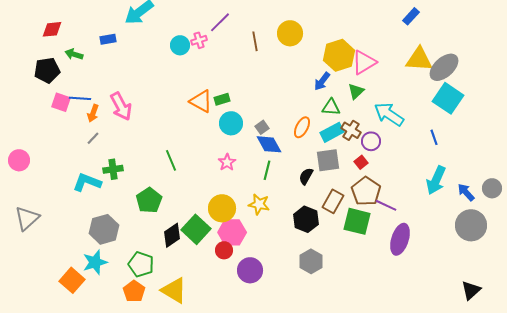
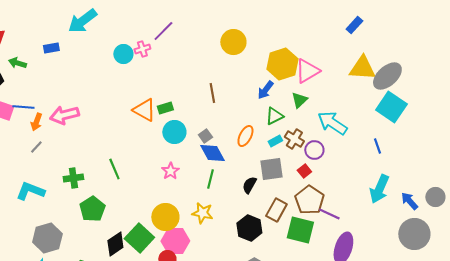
brown line: (255, 41) -> (212, 93), moved
pink arrow: (121, 106) -> (64, 115), turned 104
green triangle: (331, 107) -> (274, 116), turned -30
cyan rectangle: (332, 132) -> (275, 141), size x0.6
green cross: (113, 169) -> (73, 178), moved

